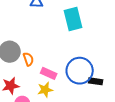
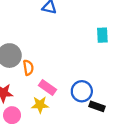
cyan rectangle: (73, 19) -> (102, 35), moved, size x0.6
blue circle: (80, 71) -> (82, 91), size x0.7

